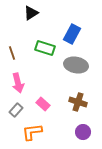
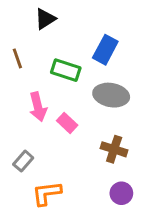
brown line: (12, 53) -> (17, 58), moved
pink arrow: (18, 83) -> (38, 107), moved
pink rectangle: (43, 104) -> (67, 123), moved

